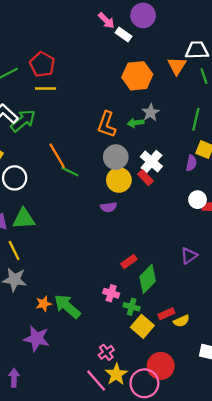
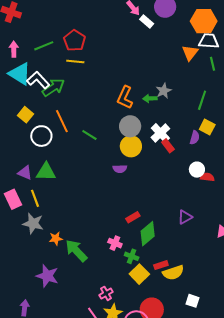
orange hexagon: (137, 76) -> (204, 21), moved
orange line: (57, 156) -> (62, 121), moved
red rectangle: (145, 178) -> (168, 146), moved
orange star: (44, 304) -> (56, 238), moved
yellow semicircle: (181, 321) -> (173, 273), size x1.5

